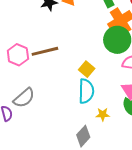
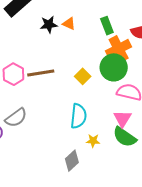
yellow square: (87, 69) -> (83, 76), moved

